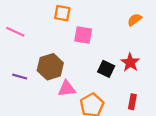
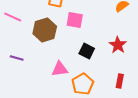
brown hexagon: (50, 67) -> (45, 30), moved
black square: (106, 69) -> (87, 51), moved

